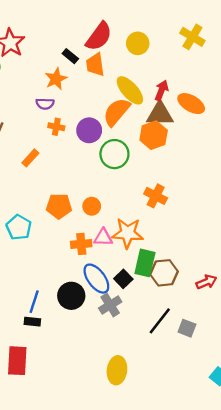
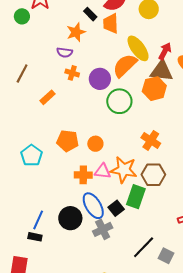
brown hexagon: (164, 273) -> (153, 175), moved

